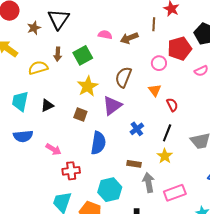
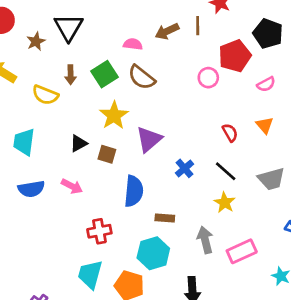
brown arrow: (129, 38) -> (167, 31), moved
yellow semicircle: (38, 68) -> (45, 95), turned -138
brown semicircle: (123, 77) -> (142, 77), moved, turned -70
orange triangle: (155, 90) -> (265, 125), moved
black triangle: (47, 105) -> (79, 143), moved
black line: (167, 133) -> (226, 171), turned -66
pink arrow: (53, 149) -> (72, 186), moved
brown rectangle: (134, 164) -> (165, 218), moved

